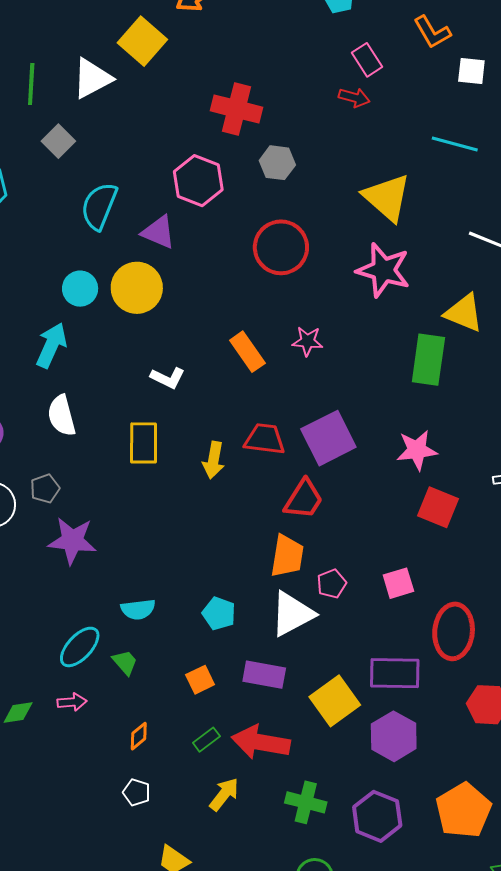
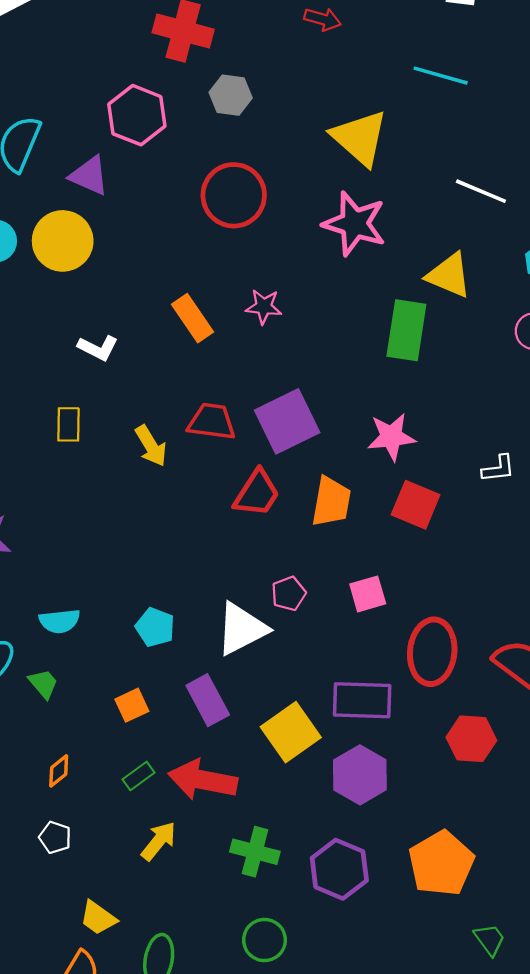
yellow rectangle: (144, 443) -> (68, 424), size x0.7
yellow arrow: (214, 460) -> (151, 446), turned -42
orange trapezoid: (287, 556) -> (331, 502), moved
purple rectangle: (264, 675) -> (208, 700), turned 51

